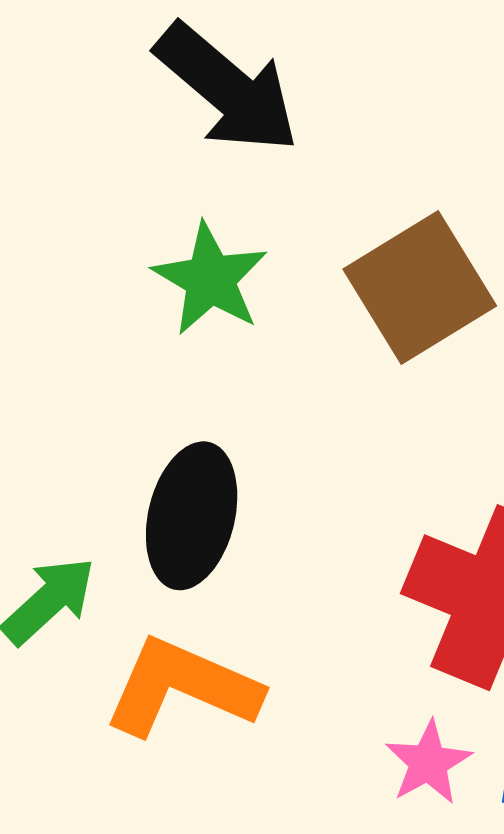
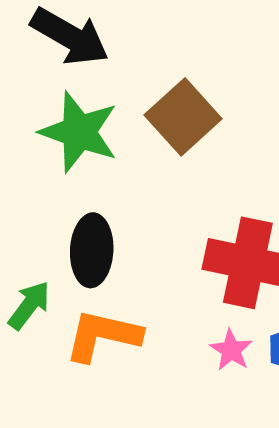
green star: (210, 279) -> (79, 132), size x1.4

